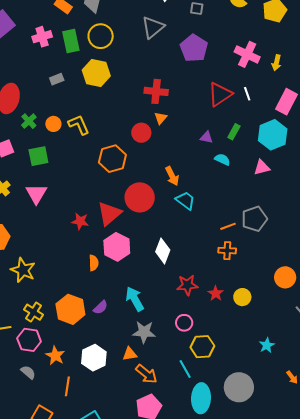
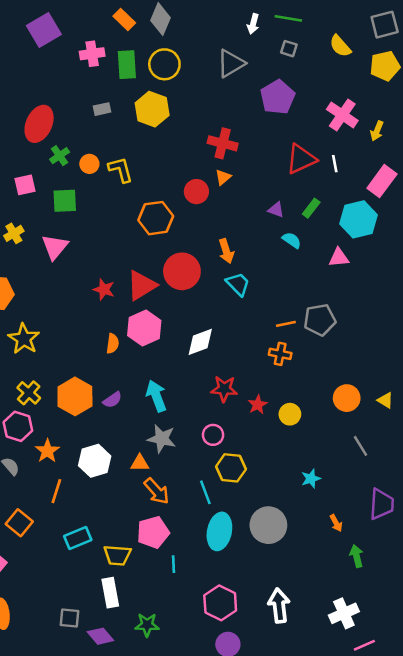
white diamond: (163, 251) -> (200, 342), turned 40

